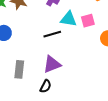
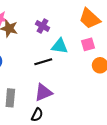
pink square: (88, 21) -> (88, 44), moved

